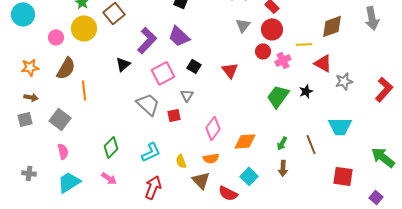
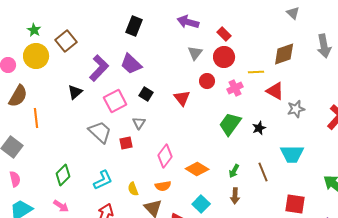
red circle: (263, 51) -> (207, 81), moved
black star: (306, 91) -> (259, 128), moved
orange diamond: (245, 141) -> (197, 169), turned 35

